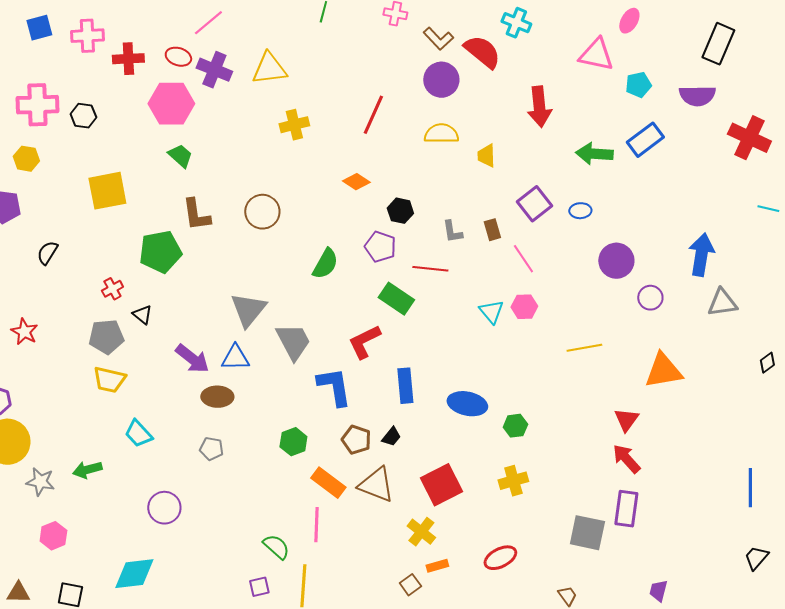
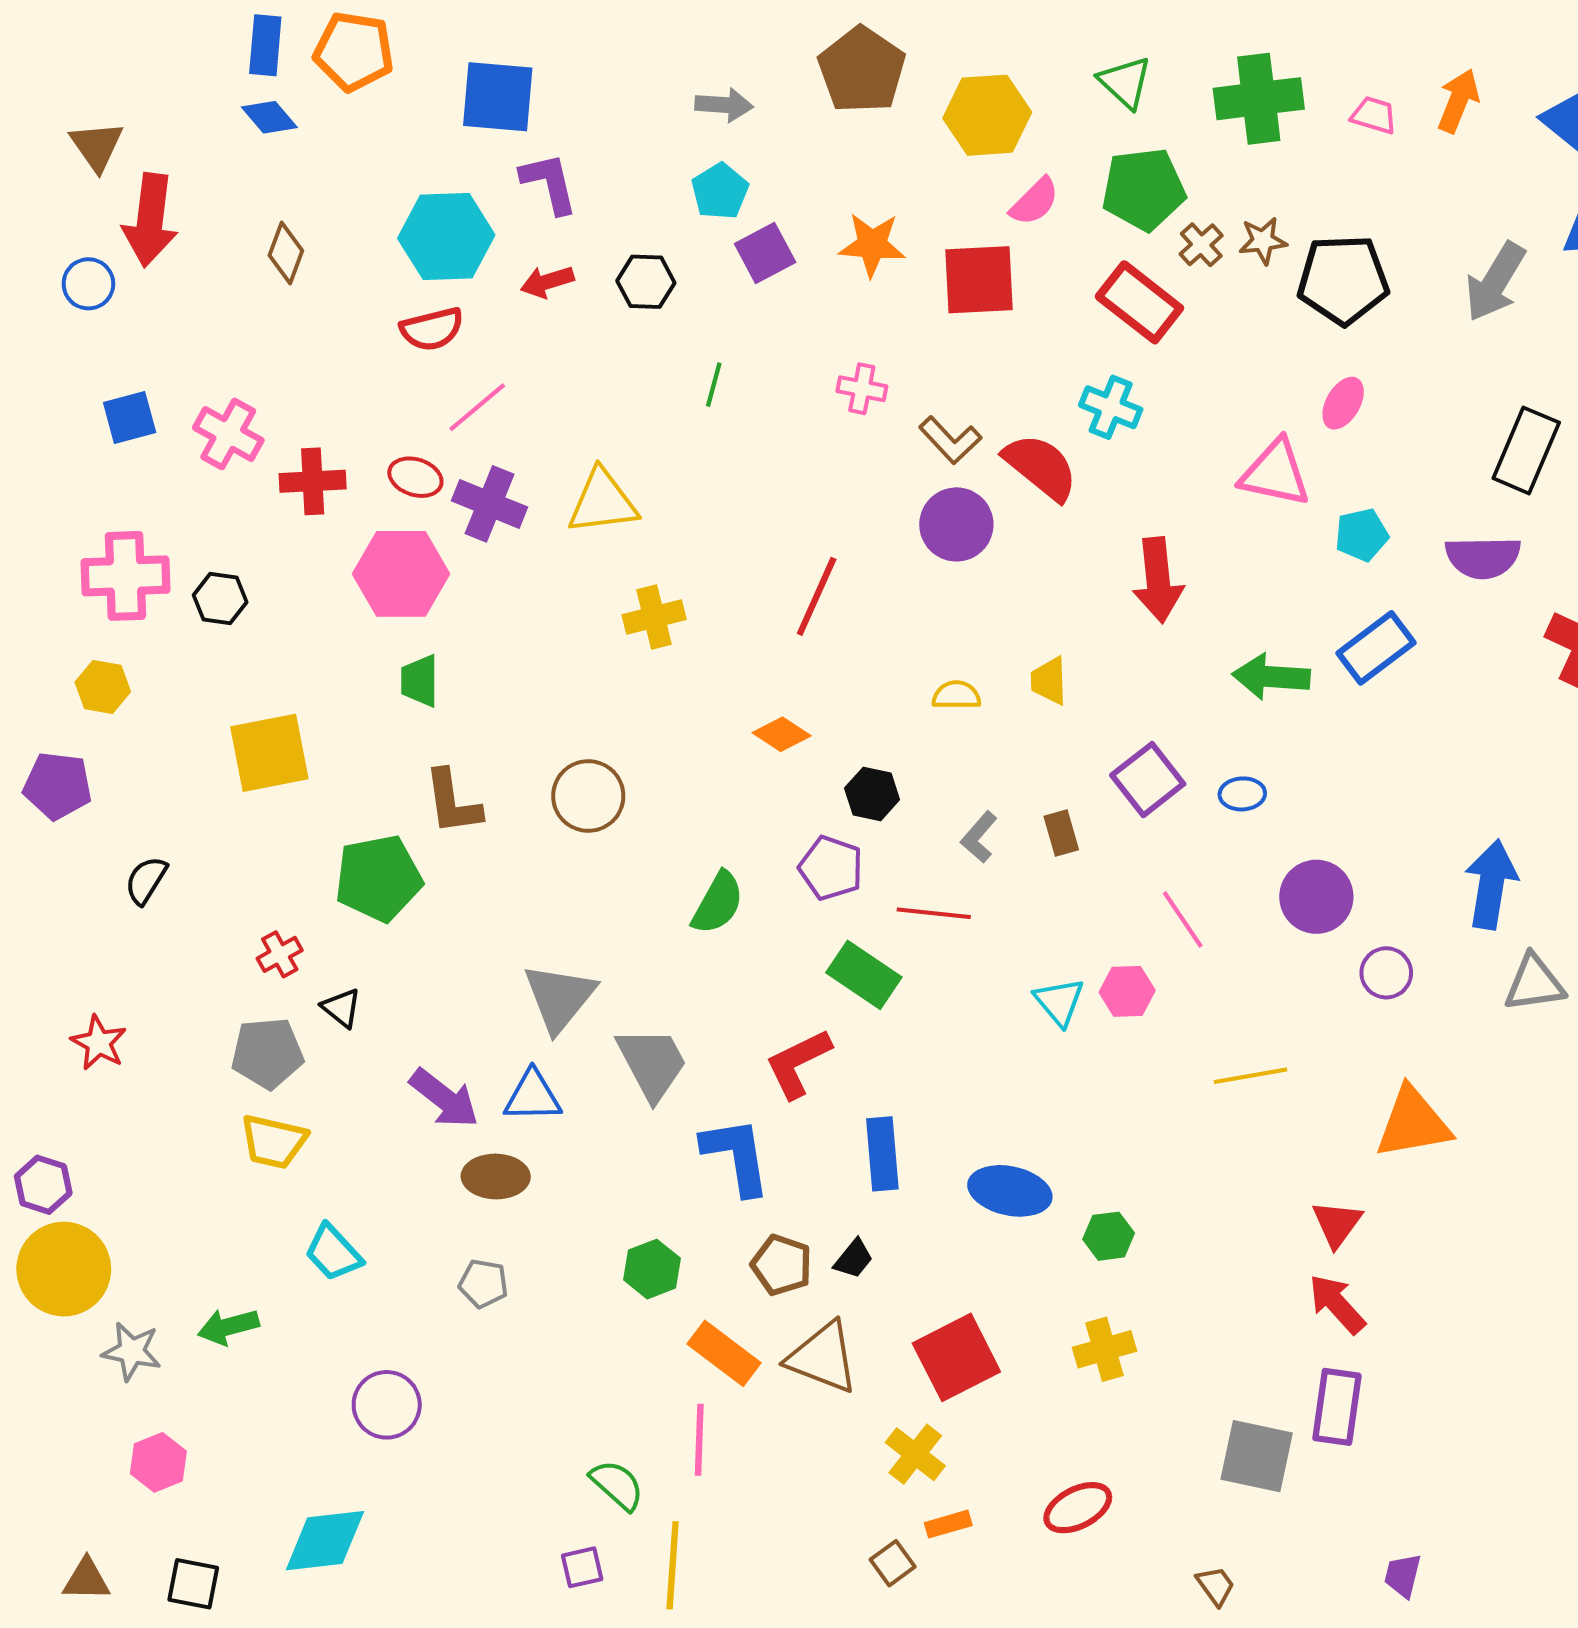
pink cross: (87, 36) -> (228, 434), turned 32
yellow semicircle: (441, 134) -> (956, 695), moved, size x0.7
green trapezoid: (180, 156) -> (420, 681), turned -132
gray L-shape: (452, 232) -> (979, 837), turned 50
pink line: (523, 259) -> (1183, 919), moved

